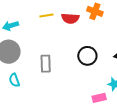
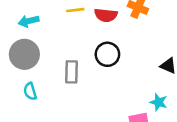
black circle: (87, 56) -> (107, 54), moved

